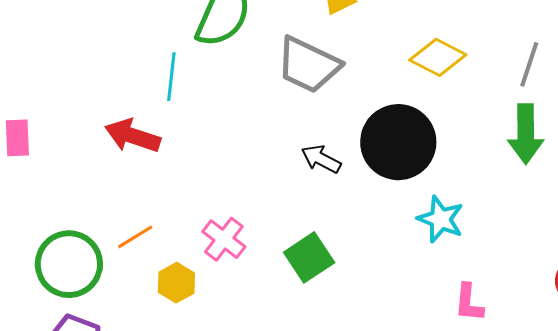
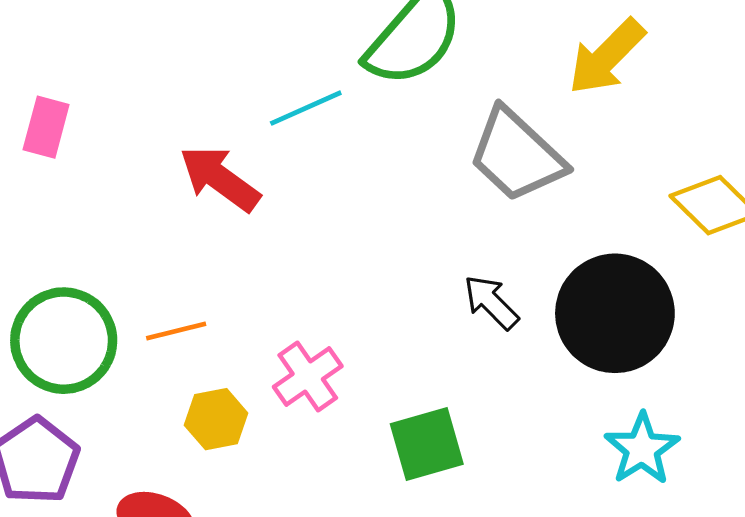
cyan line: (171, 77) -> (306, 108), turned 42

